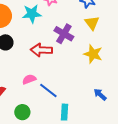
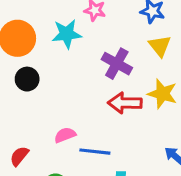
red arrow: (41, 50) -> (125, 103), moved
blue line: (48, 91) -> (95, 152), turned -30

